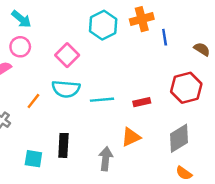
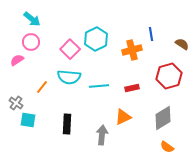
orange cross: (142, 19) -> (132, 50), moved
cyan hexagon: (103, 25) -> (96, 39), moved
cyan square: (33, 159) -> (28, 120), moved

